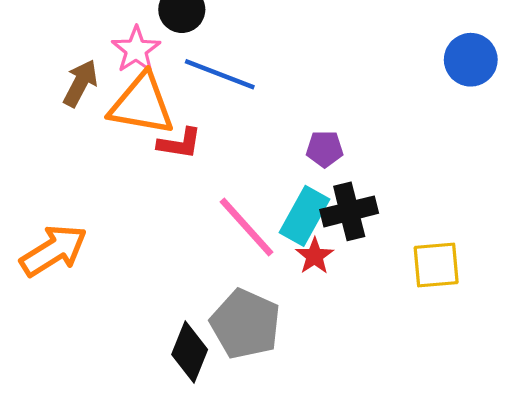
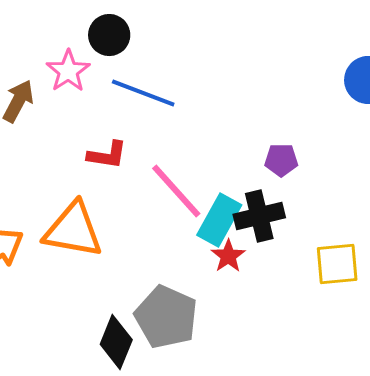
orange triangle: (142, 104) -> (73, 230), moved
purple pentagon: (325, 149) -> (281, 160), moved
pink line: (247, 227) -> (176, 191), moved

